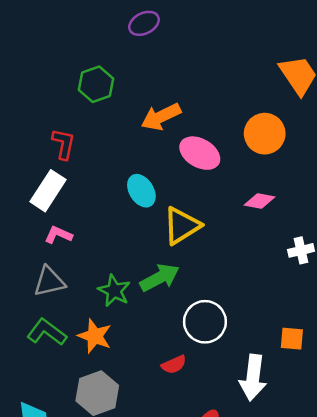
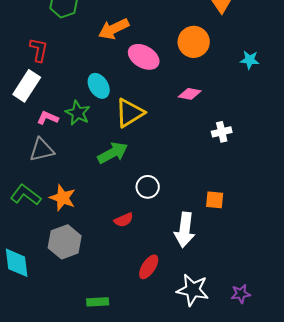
pink L-shape: (58, 235) -> (48, 118), moved
gray triangle: (49, 282) -> (42, 150), moved
green star: (114, 291) -> (78, 113), moved
white circle: (205, 322) -> (148, 187), size x0.7

